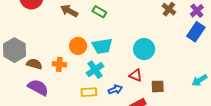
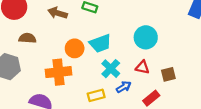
brown semicircle: (34, 64) -> (27, 38), moved
orange cross: (59, 64) -> (58, 72), size x1.6
cyan cross: (95, 70) -> (111, 69), moved

